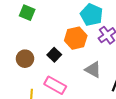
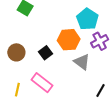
gray triangle: (93, 70) -> (82, 62), moved

